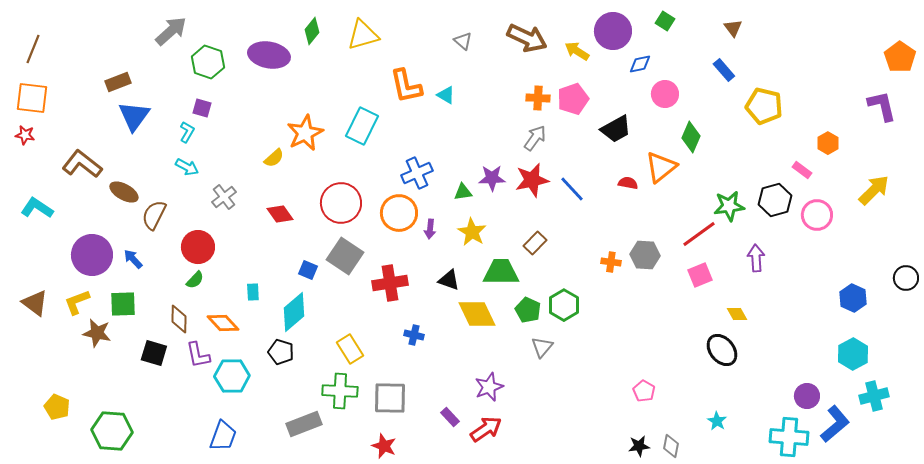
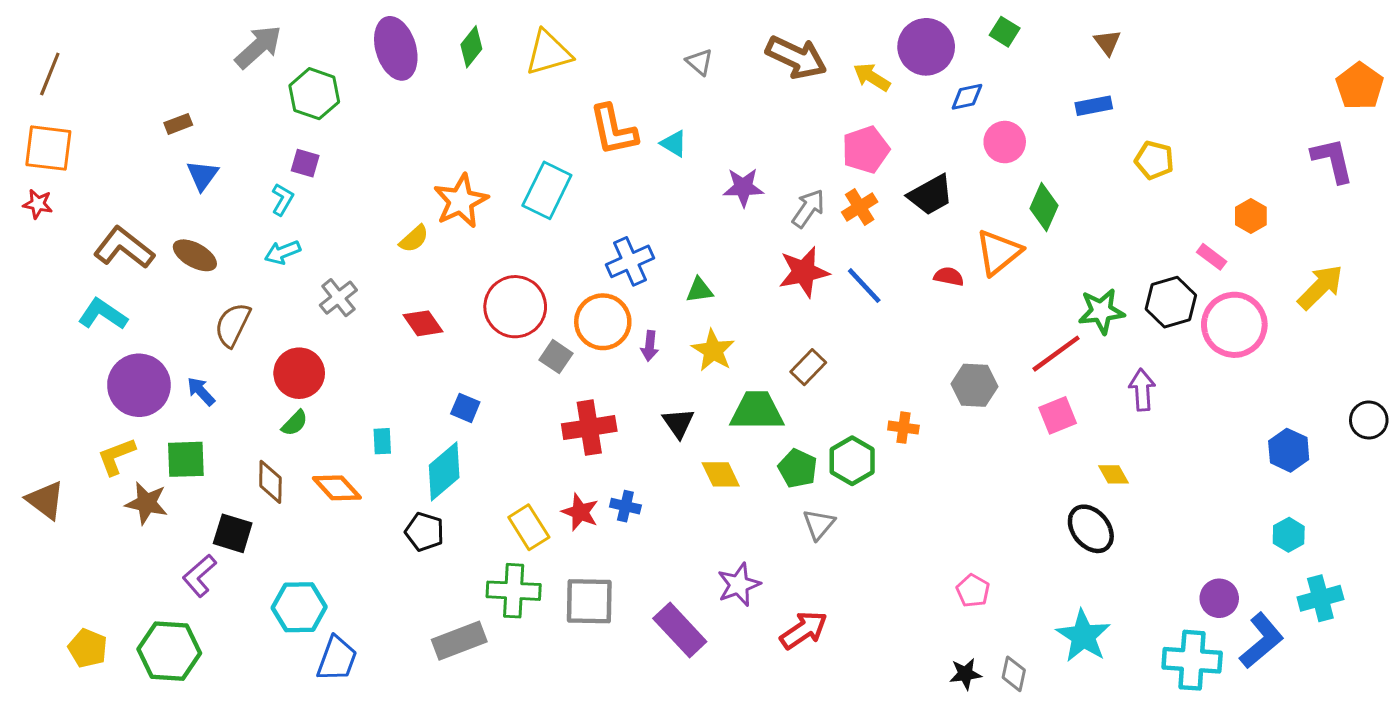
purple ellipse: (269, 55) -> (396, 48), moved, turned 63
blue rectangle: (724, 70) -> (1094, 106), turned -60
brown rectangle: (118, 82) -> (178, 124), size x0.7
orange cross: (538, 98) -> (860, 207), moved, turned -35
yellow pentagon: (764, 106) -> (1154, 160), size x0.7
blue triangle: (134, 116) -> (202, 175), size x0.7
cyan arrow: (187, 167) -> (283, 252), turned 130
purple star: (492, 178) -> (743, 187), moved
brown ellipse: (124, 192) -> (195, 255), moved
cyan L-shape: (37, 208) -> (103, 314), moved
pink circle: (817, 215) -> (1234, 325), size x1.4
gray square: (345, 256) -> (556, 357), moved, size x0.6
orange cross: (611, 262) -> (903, 428), moved
black triangle: (449, 280) -> (678, 423), turned 35
brown triangle: (35, 303) -> (45, 500), moved
yellow diamond: (477, 314) -> (721, 474), size x0.7
cyan hexagon: (853, 354) -> (1289, 535), size x0.7
purple L-shape: (198, 355) -> (199, 576), moved, turned 60
cyan hexagon: (232, 376) -> (299, 607), moved
yellow pentagon: (57, 407) -> (88, 648), moved
purple rectangle: (450, 417) -> (680, 630), size x1.8
cyan star: (717, 421) -> (1083, 636), size x1.8
red arrow: (486, 429) -> (804, 630), moved
red star: (384, 446) -> (580, 512), moved

